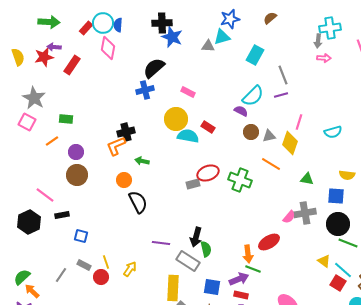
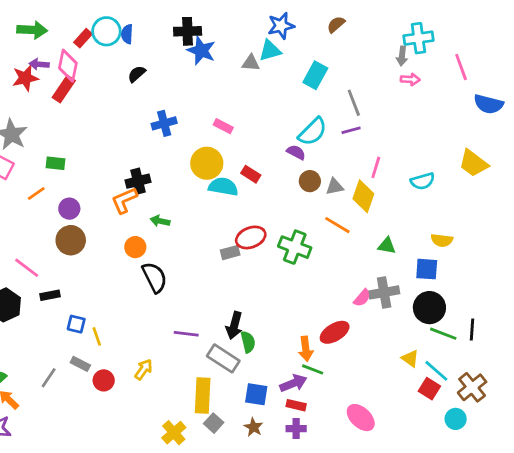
pink diamond: (108, 48) -> (68, 66), moved
black semicircle: (154, 68) -> (137, 74), moved, size x0.6
yellow line: (106, 262) -> (97, 336), moved

